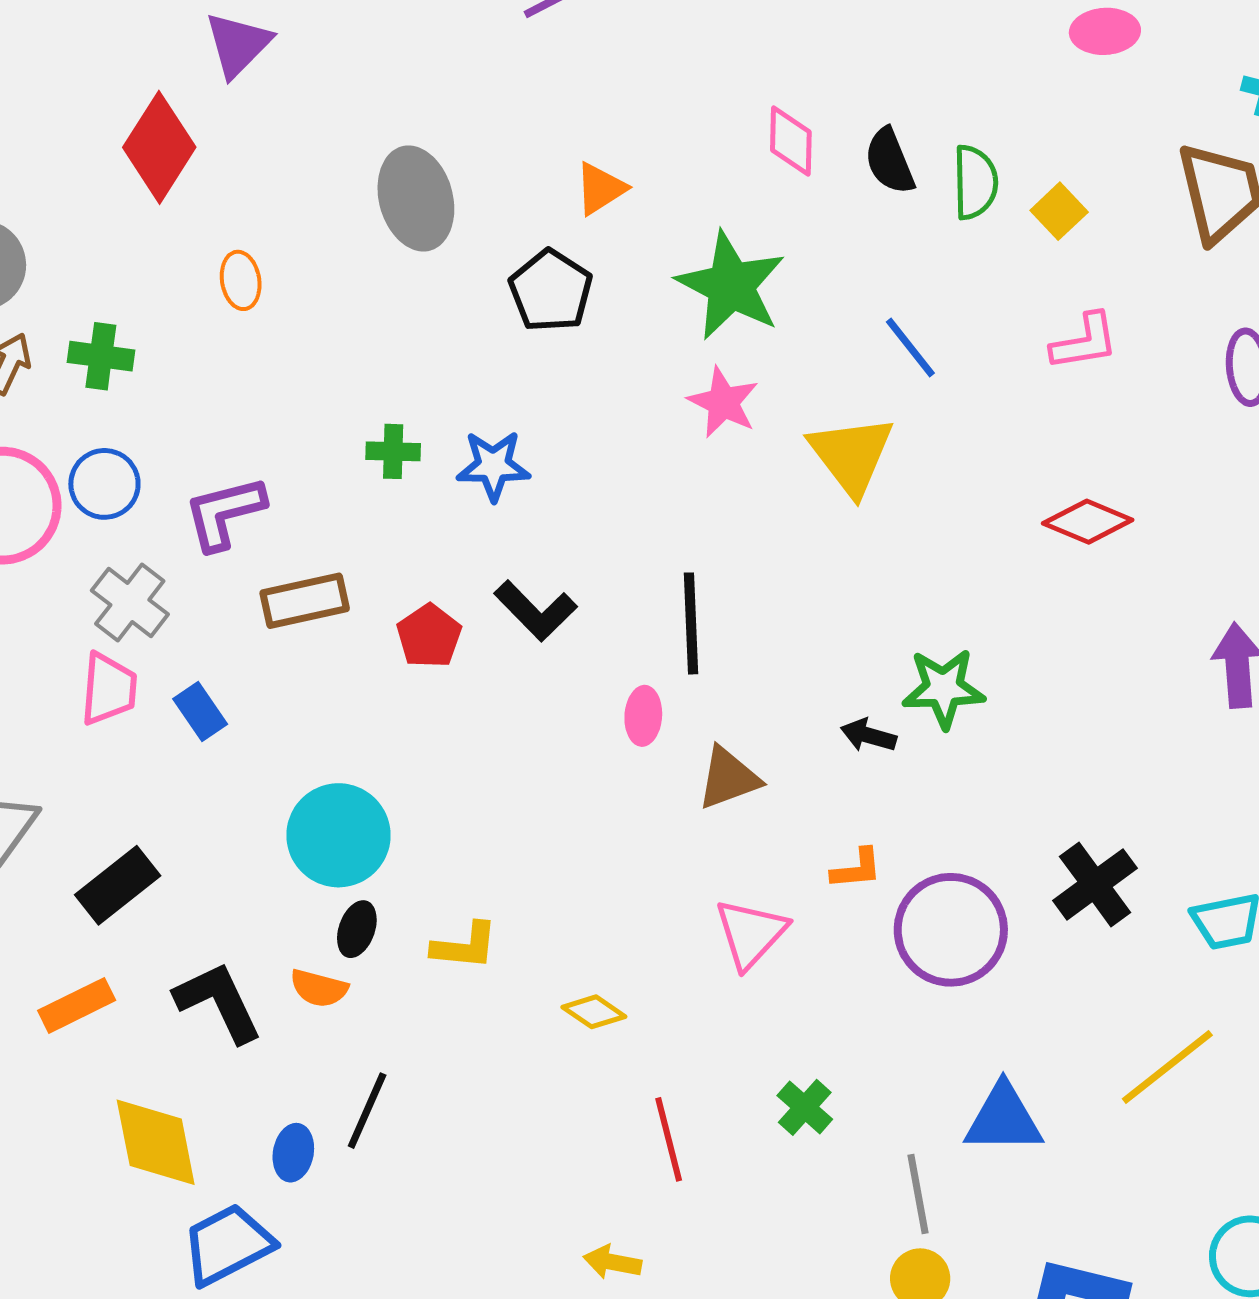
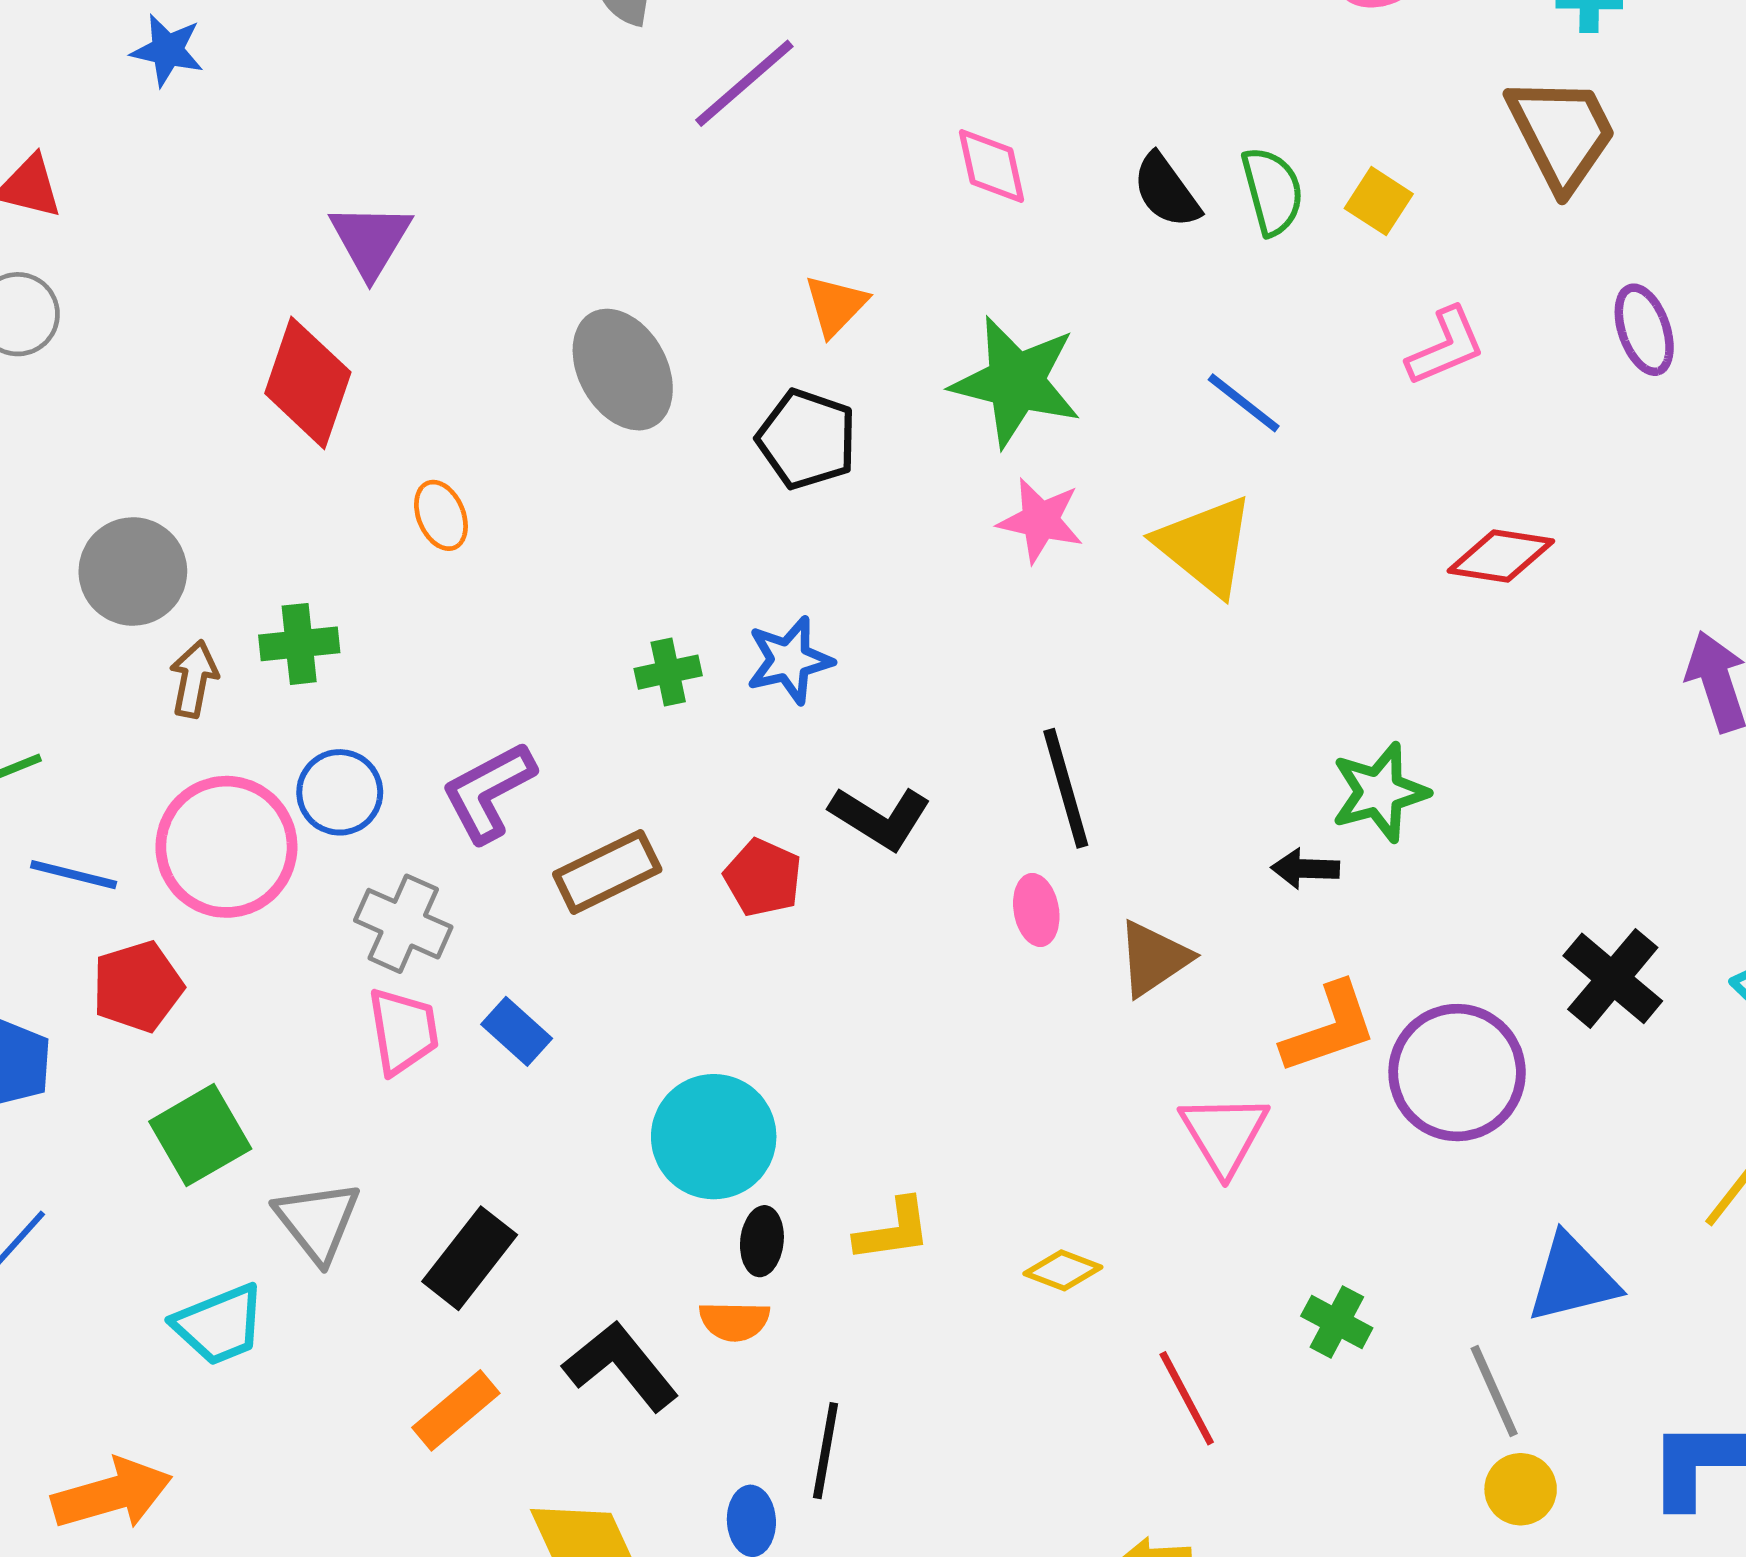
pink diamond: (791, 141) -> (992, 166), moved
orange L-shape: (856, 869) -> (1329, 1028), size x1.6

